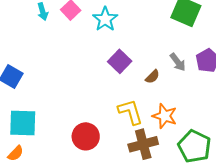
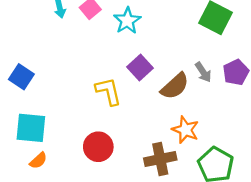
brown semicircle: (152, 77) -> (175, 86), size x1.8
yellow L-shape: (130, 112) -> (108, 91), moved
orange semicircle: (16, 153) -> (38, 161), moved

